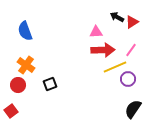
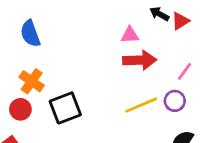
pink line: (131, 50) -> (185, 71), moved
yellow line: (115, 67) -> (141, 105), moved
black square: (50, 84) -> (65, 108), size x1.6

